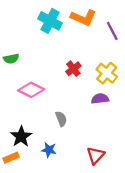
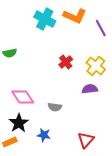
pink diamond: (31, 90) -> (23, 97), moved, turned 30
gray semicircle: (61, 119) -> (55, 107), turned 120

